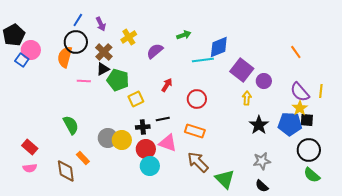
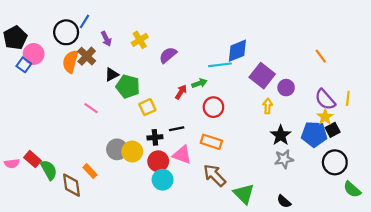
purple arrow: (101, 24) -> (106, 39), moved
green arrow: (184, 35) -> (199, 83), moved
black circle: (76, 42) -> (66, 32), moved
brown cross: (104, 52) -> (87, 56), moved
pink line: (84, 81) -> (91, 108), moved, turned 32
black square: (307, 120) -> (333, 130), turned -32
green semicircle: (71, 125) -> (49, 170), moved
gray star: (262, 161) -> (284, 159), moved
pink semicircle: (30, 168) -> (12, 163), moved
green semicircle: (312, 175) -> (352, 189), moved

